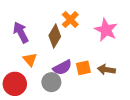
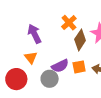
purple arrow: (21, 32) -> (34, 34), moved
brown diamond: (55, 36) -> (80, 40), moved

